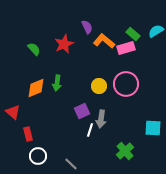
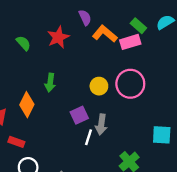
orange diamond: (36, 88) -> (27, 105), moved, turned -40
red rectangle: (28, 134) -> (16, 142), turned -56

